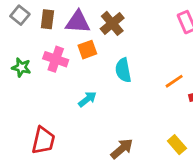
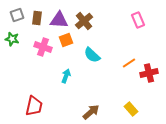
gray square: (20, 15) -> (17, 15), turned 32
green star: (21, 67) -> (12, 39), moved
cyan semicircle: (123, 70) -> (92, 55), turned -36
cyan arrow: (87, 99) -> (66, 76), turned -32

